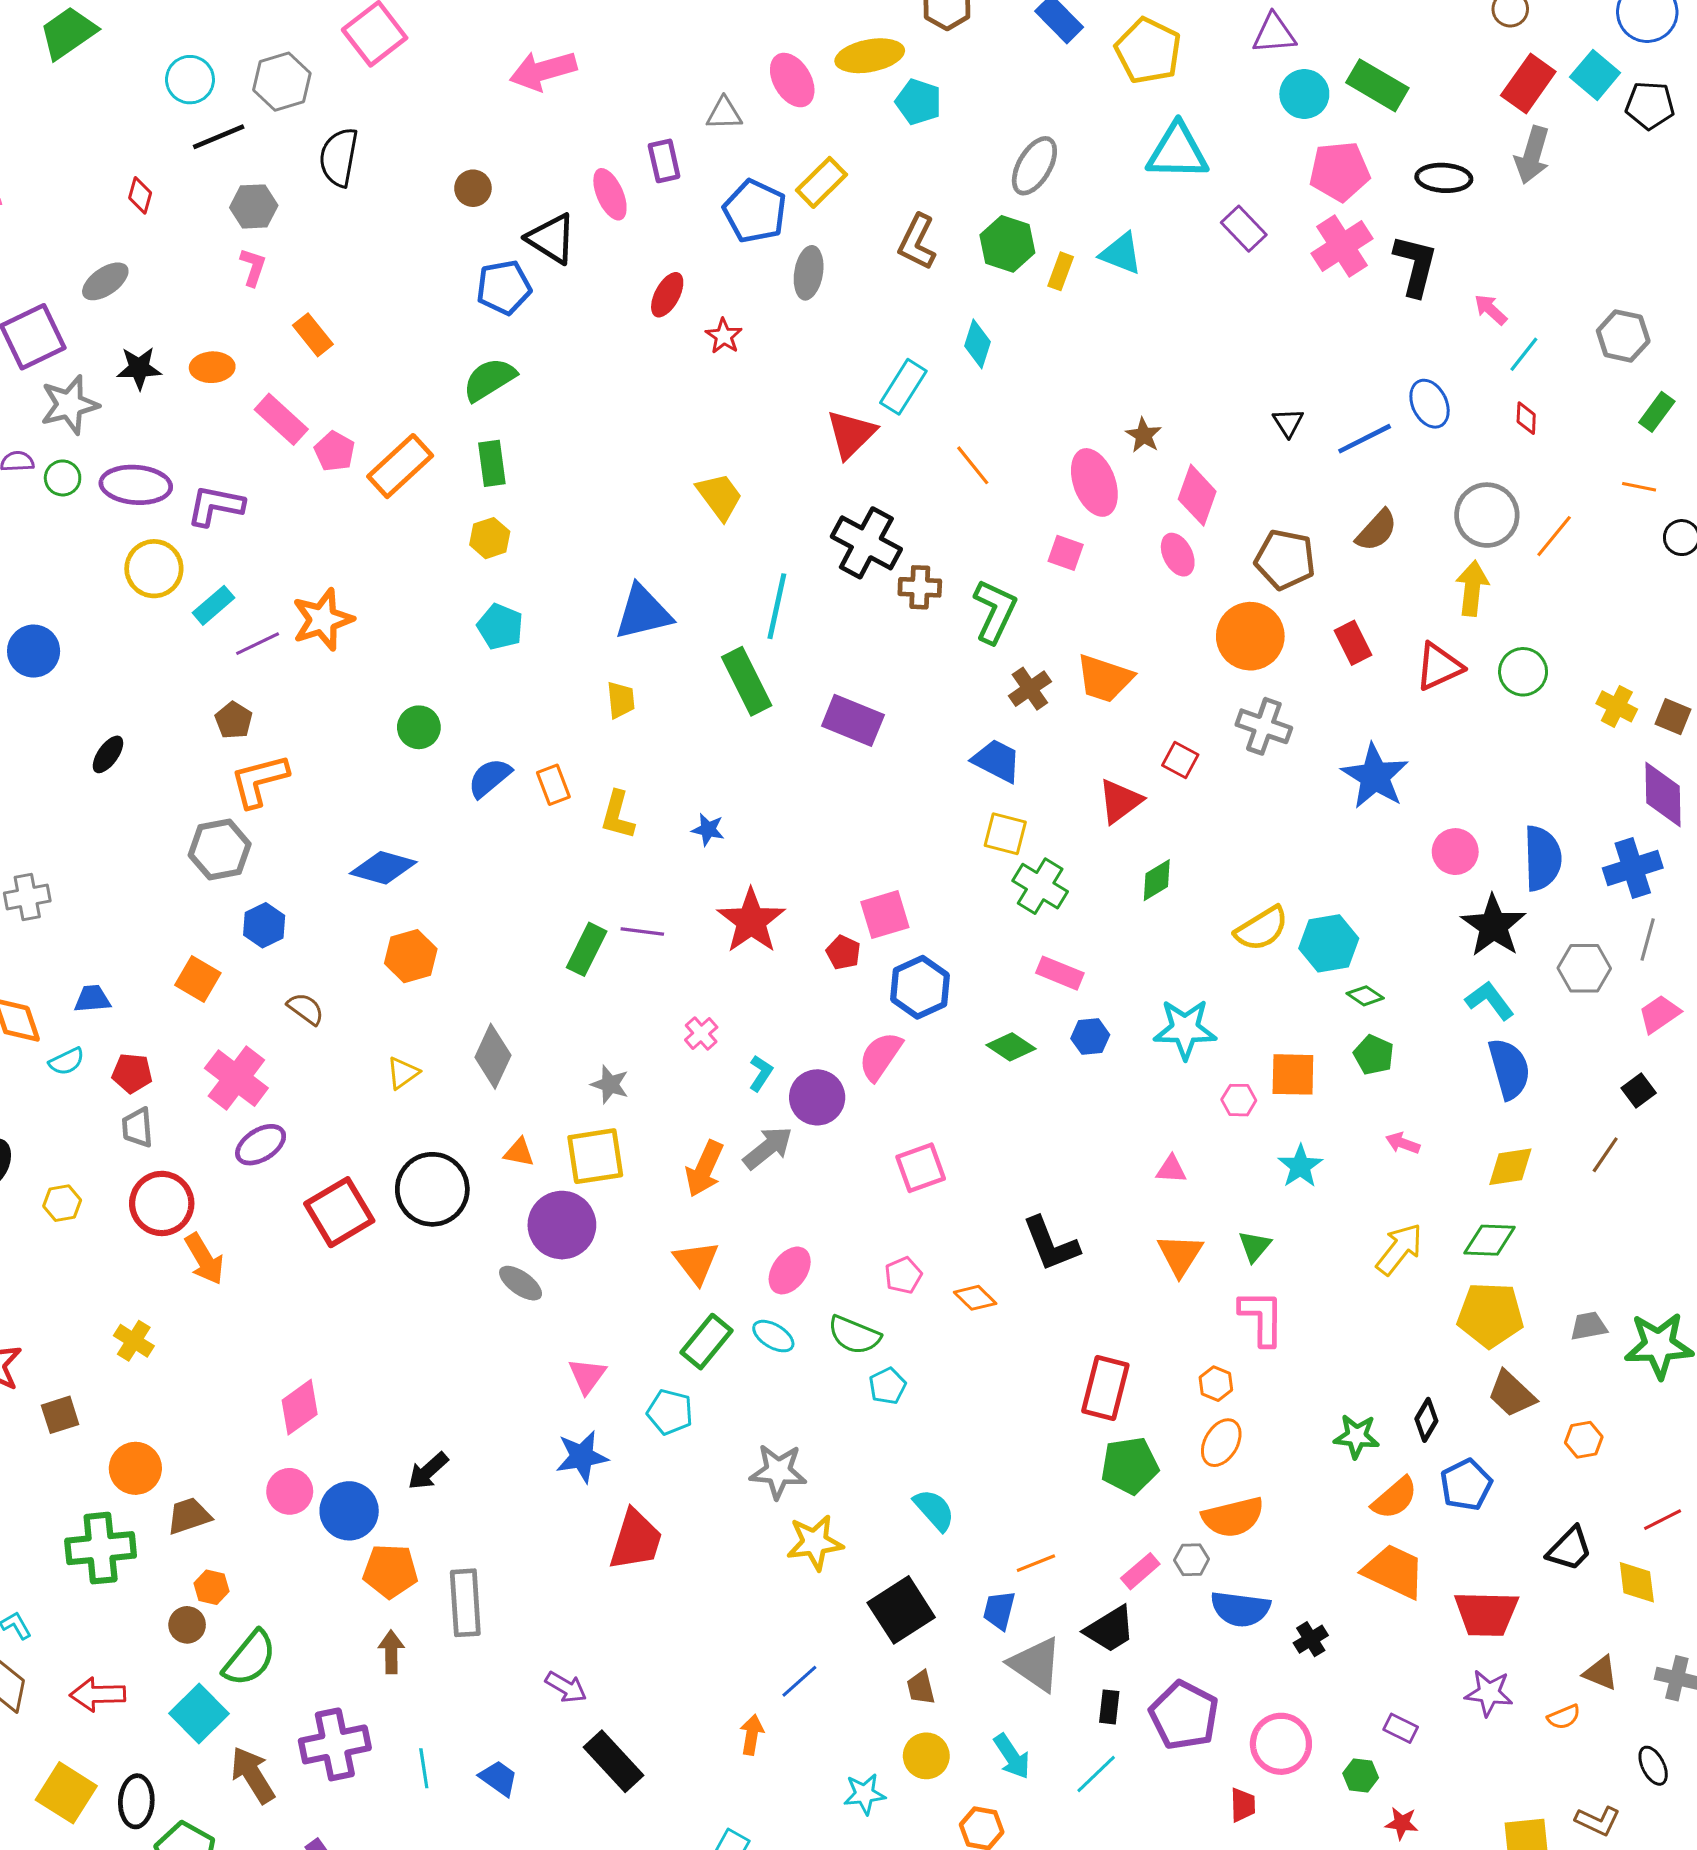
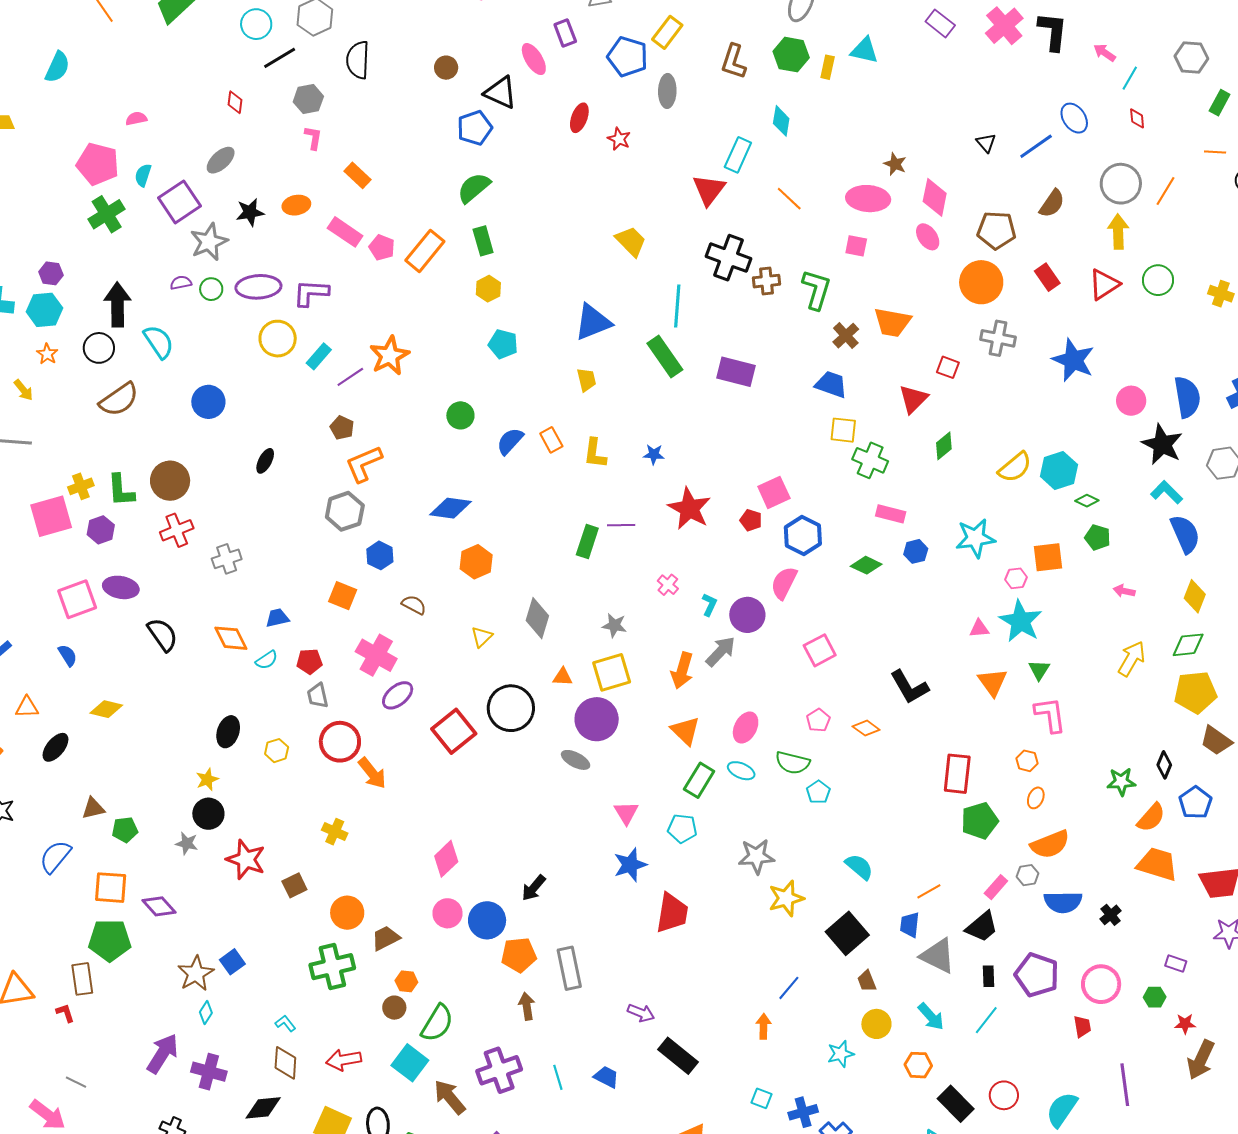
pink ellipse: (1094, 482) -> (868, 199), turned -57
cyan star: (1300, 1166) -> (1021, 621), moved, size x1.5
yellow diamond: (1510, 1167) -> (1195, 596), turned -52
orange ellipse: (1221, 1443) -> (1036, 798), size x0.7

